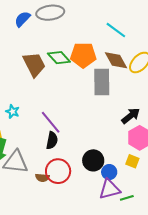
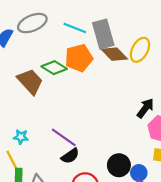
cyan line: (116, 30) -> (75, 28), moved
gray rectangle: (102, 82) -> (103, 34), moved
black semicircle: (52, 140) -> (70, 156), turned 60

